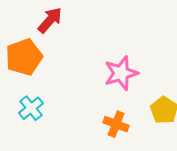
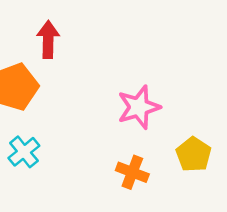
red arrow: (50, 20) -> (48, 40), turned -40

